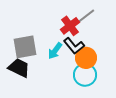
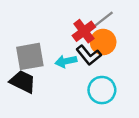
cyan arrow: (55, 51) -> (66, 61), turned 42
orange circle: (86, 58) -> (103, 42), moved

